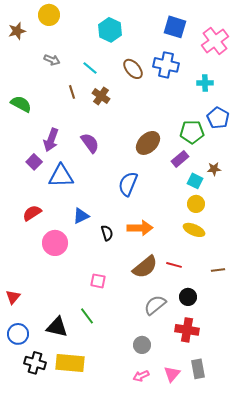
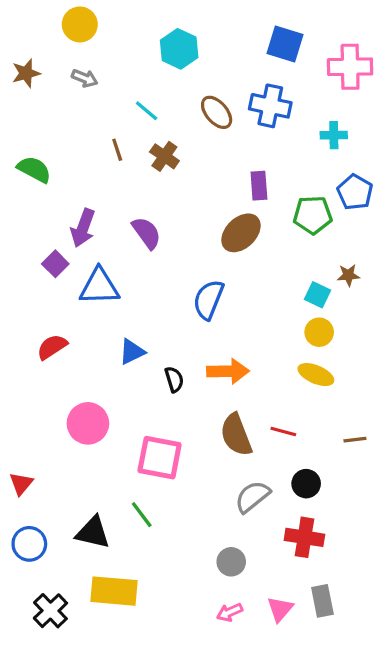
brown star: (17, 31) -> (26, 73), moved
pink cross: (215, 41) -> (350, 67), turned 36
gray arrow: (52, 60) -> (85, 78), moved
purple rectangle: (180, 159) -> (259, 186), moved, turned -54
pink circle: (55, 243) -> (88, 423), moved
brown semicircle: (145, 267) -> (236, 435), turned 108
pink square: (98, 281) -> (160, 458), size x1.8
black cross: (35, 363) -> (50, 611), moved, turned 30

